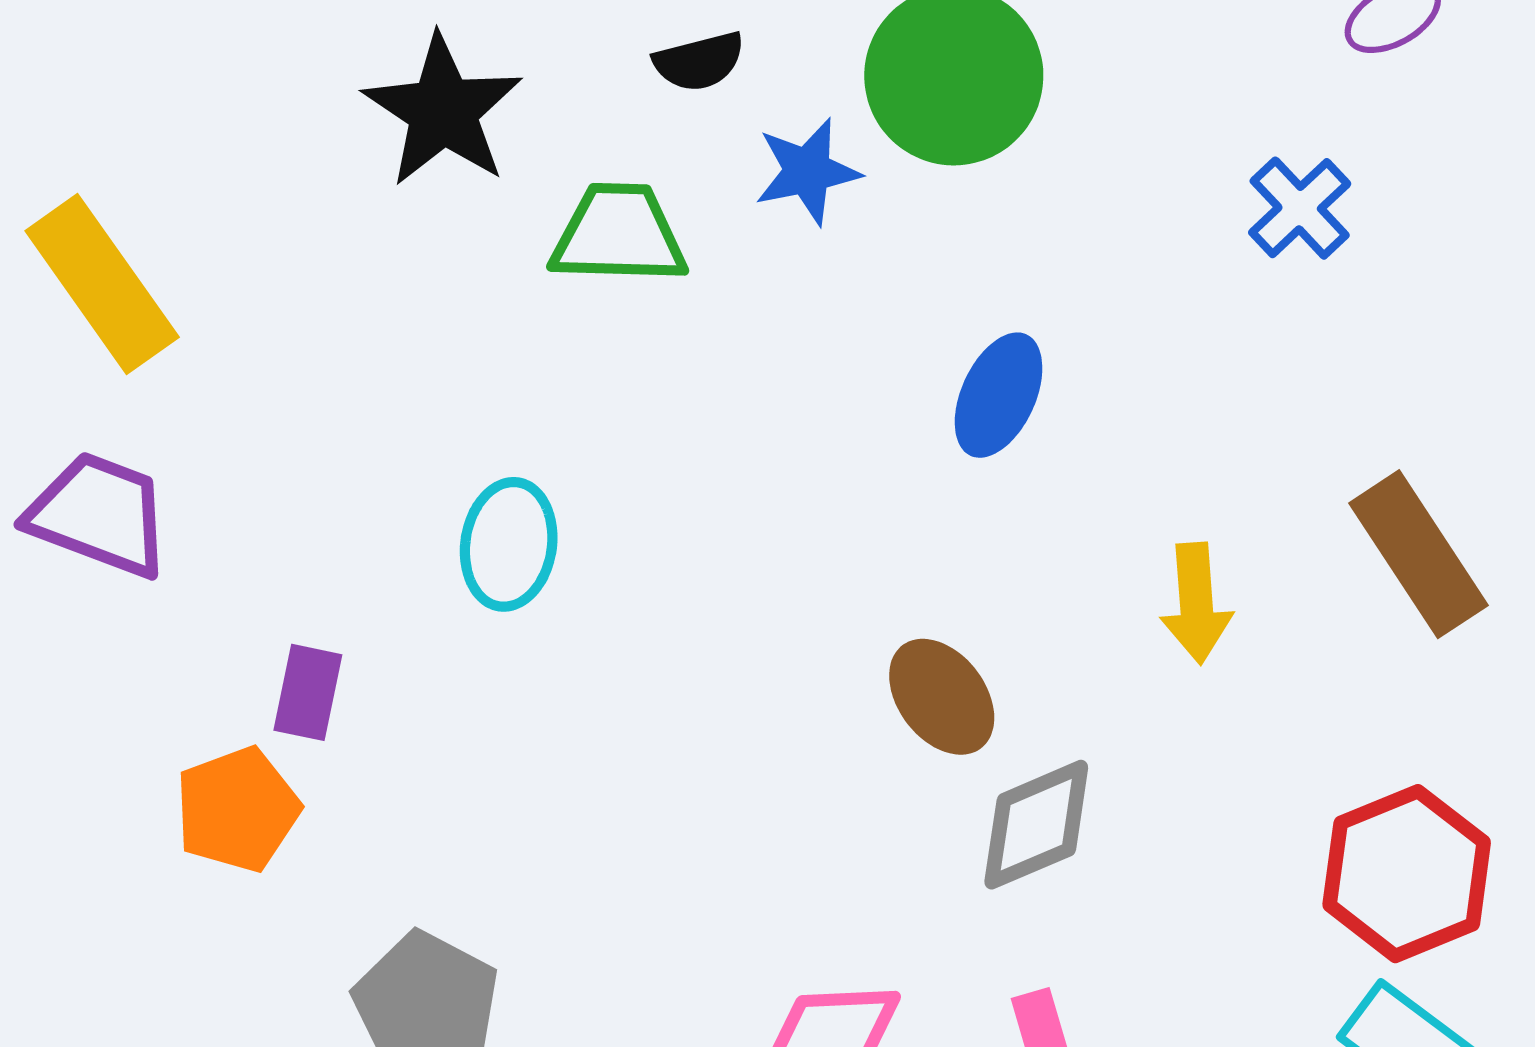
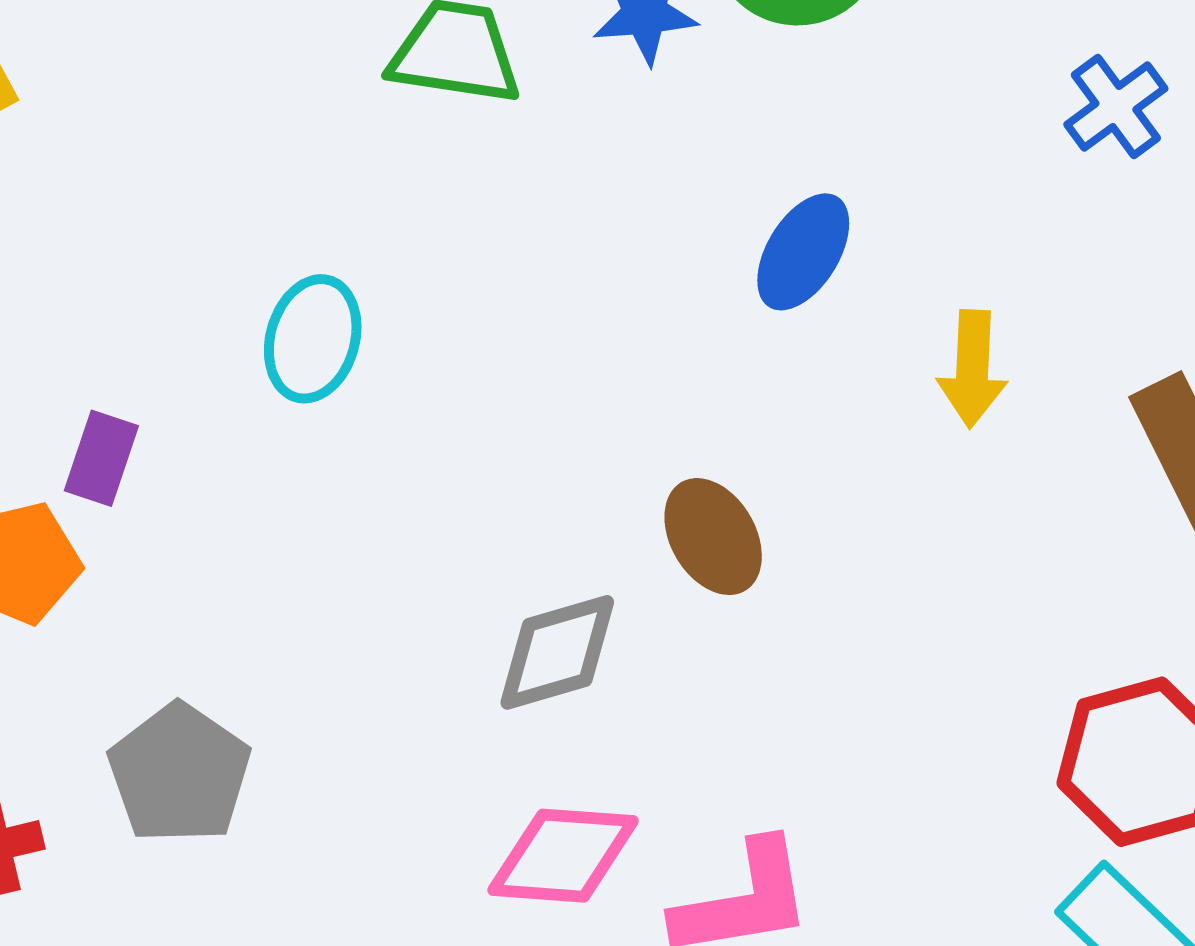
yellow arrow: (1196, 603) -> (972, 369), moved
gray diamond: (1036, 825) -> (557, 652), moved

